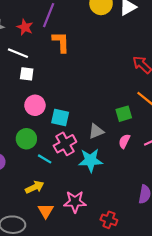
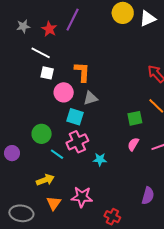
orange L-shape: (61, 42) -> (82, 72), moved
pink circle: (35, 105) -> (64, 92), moved
gray triangle: (96, 131) -> (90, 98), moved
cyan star: (90, 160) -> (100, 159), size x0.6

